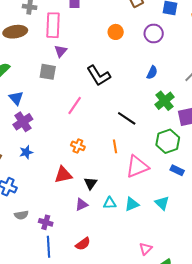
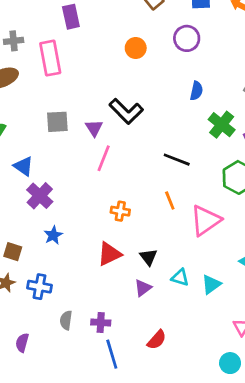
purple triangle: (61, 51) -> (94, 128), moved
cyan triangle: (110, 203) -> (180, 277), turned 32
cyan triangle: (132, 204) -> (211, 284), moved
gray semicircle: (21, 215) -> (66, 320), turned 120

